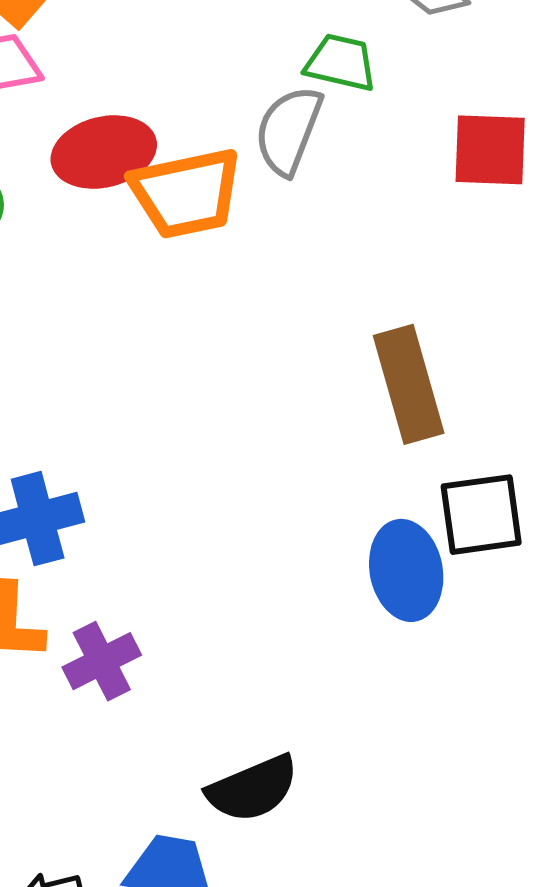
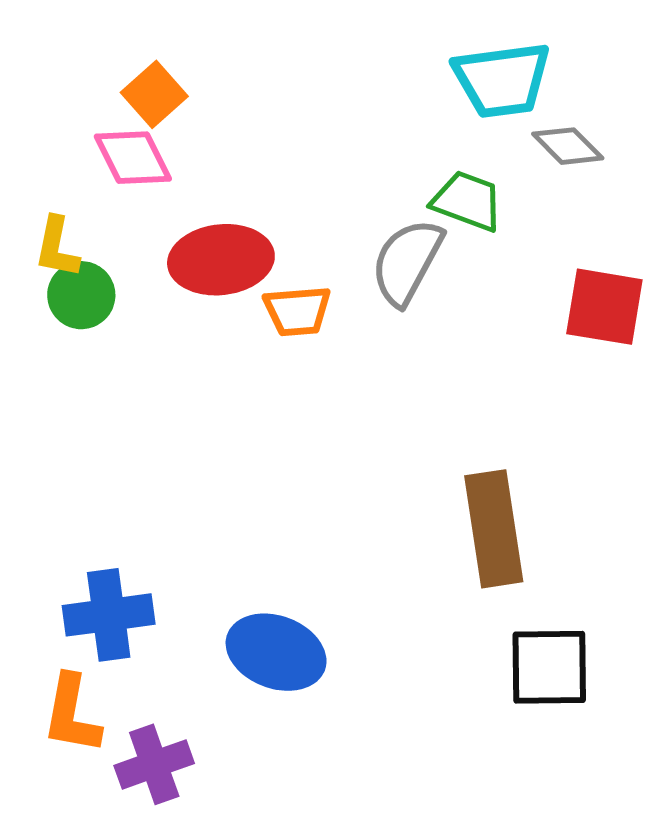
orange trapezoid: (186, 193) -> (297, 311), size x0.6
blue ellipse: (406, 570) -> (276, 652), moved, turned -66

